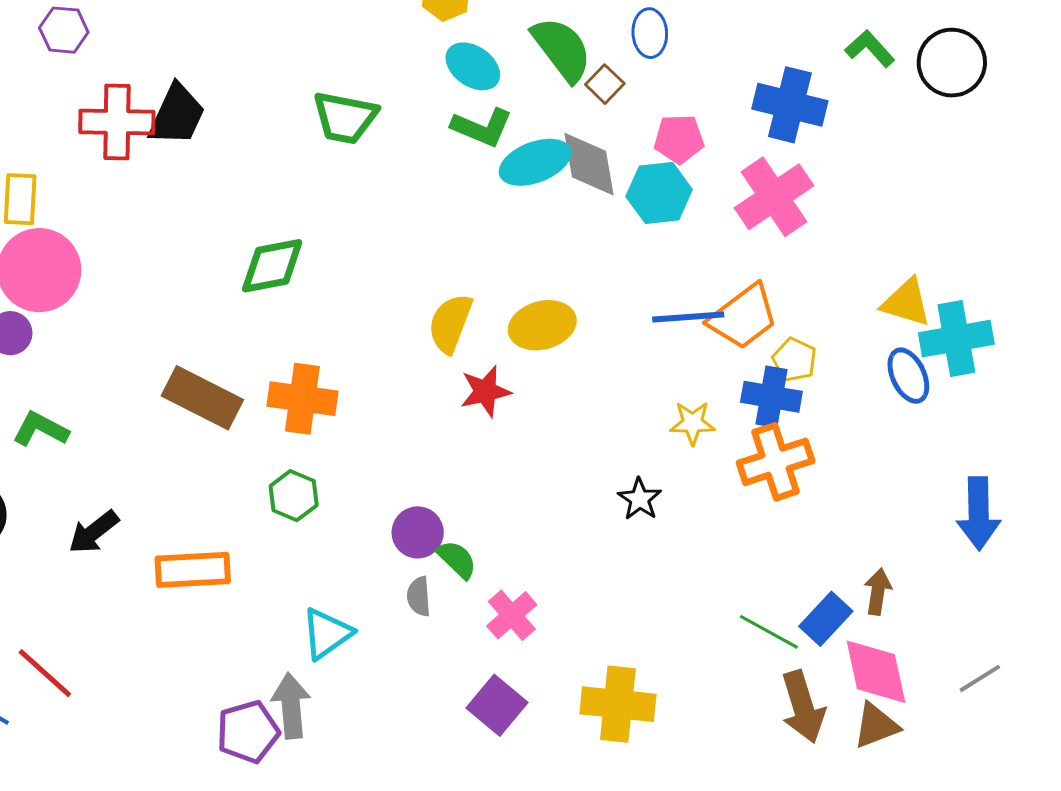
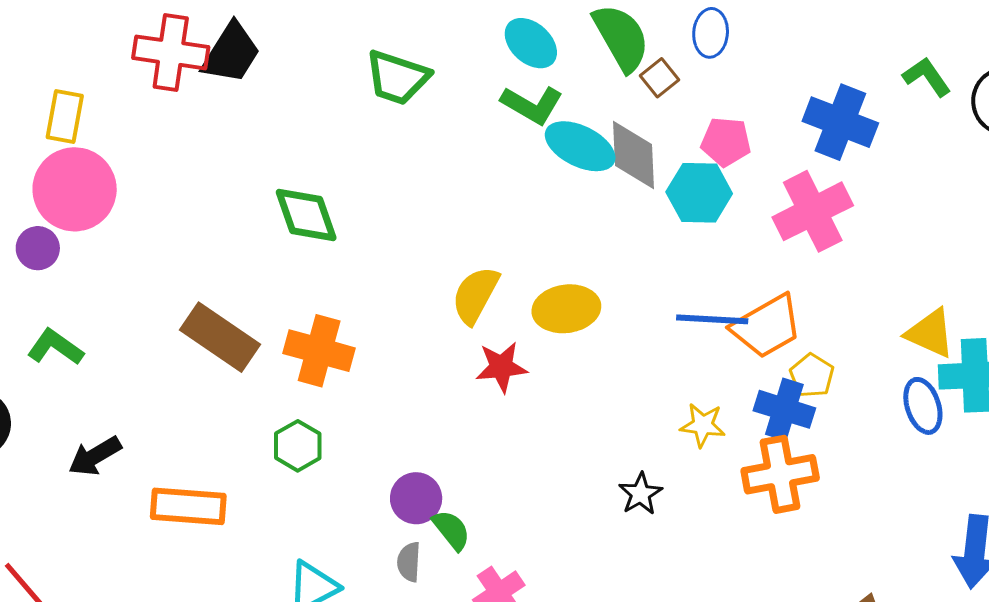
cyan ellipse: (535, 162) -> (580, 146), turned 40
green diamond: (272, 266) -> (306, 215), turned 74

